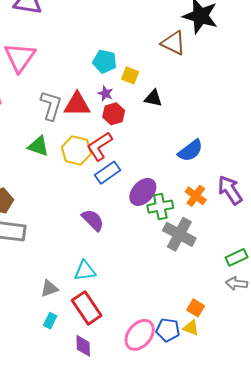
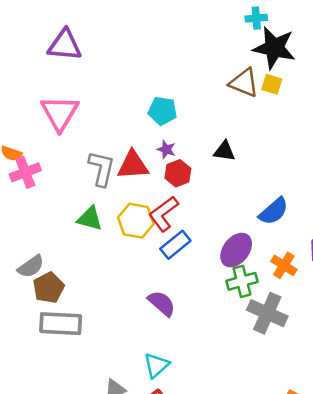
yellow square: (130, 75) -> (272, 84), moved
purple ellipse: (143, 192) -> (236, 250), moved
cyan triangle: (85, 271) -> (156, 365), turned -30

